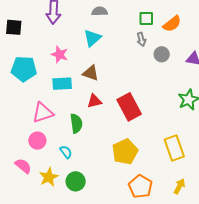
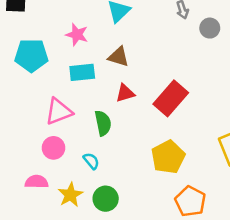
red rectangle: (129, 107) -> (171, 98), turned 72
pink semicircle: (23, 166) -> (37, 182), turned -36

